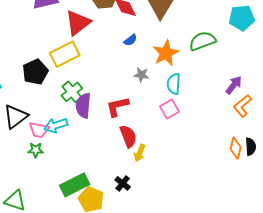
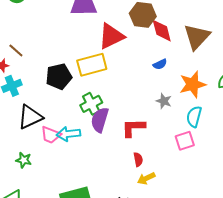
red semicircle: (128, 136) -> (138, 159), size x0.6
green star: (36, 150) -> (24, 160), moved
yellow arrow: (140, 153) -> (146, 178), turned 30

